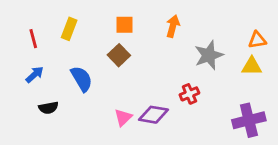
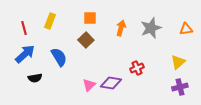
orange arrow: (173, 26) -> (121, 28), moved
gray star: (209, 55) -> (151, 28), moved
yellow triangle: (252, 66) -> (178, 62), moved, turned -42
blue arrow: (35, 75) -> (25, 54), size x1.5
purple cross: (249, 120) -> (180, 87), size x0.7

